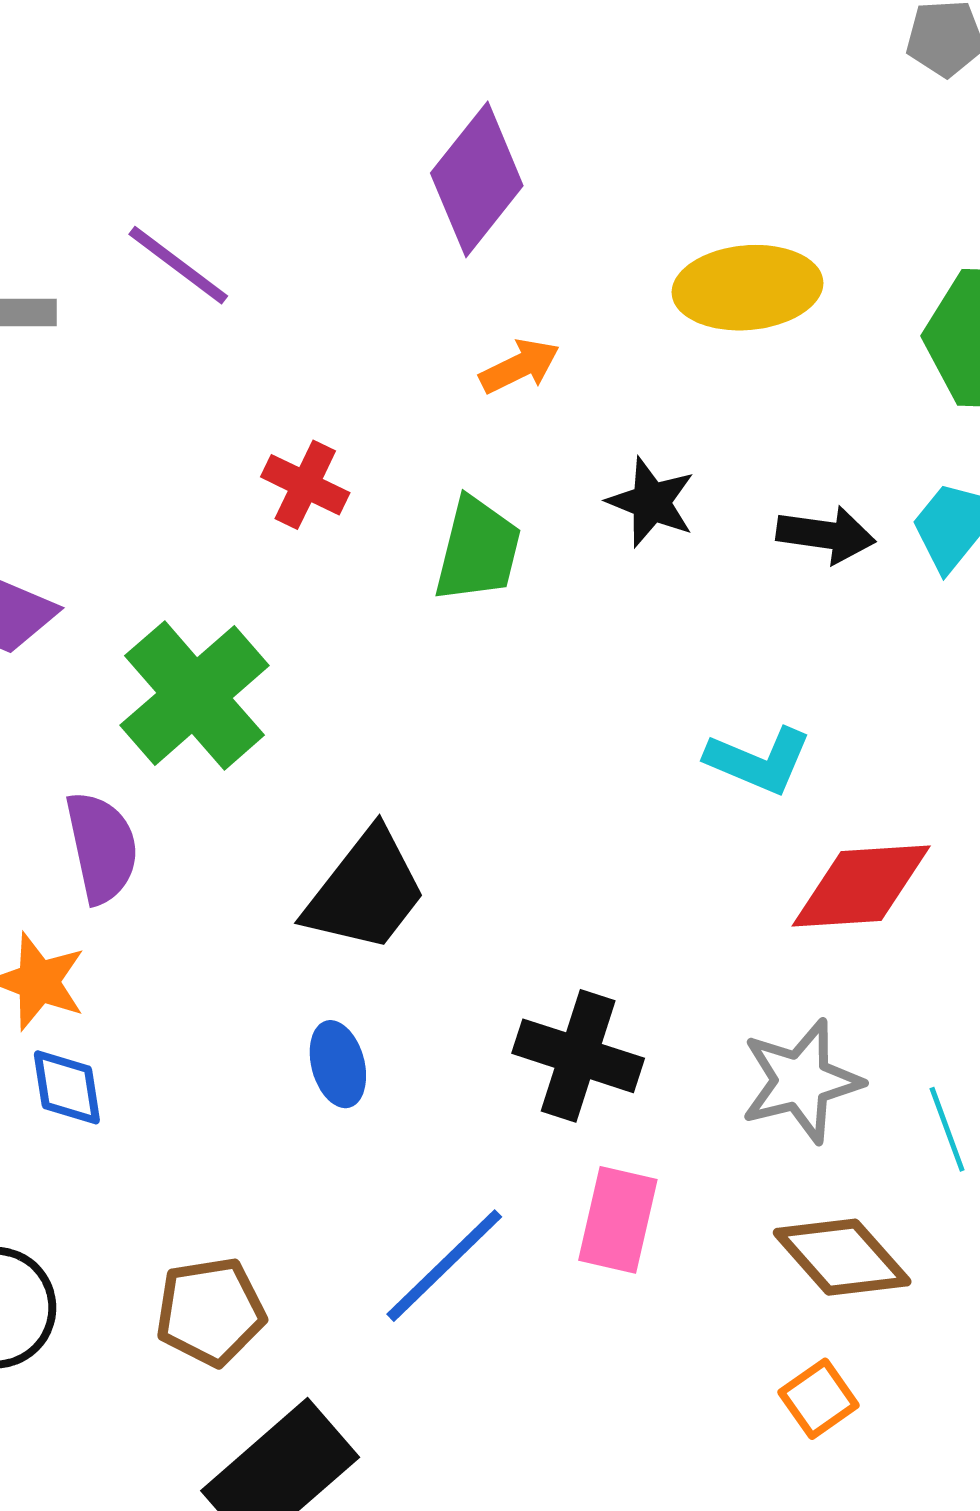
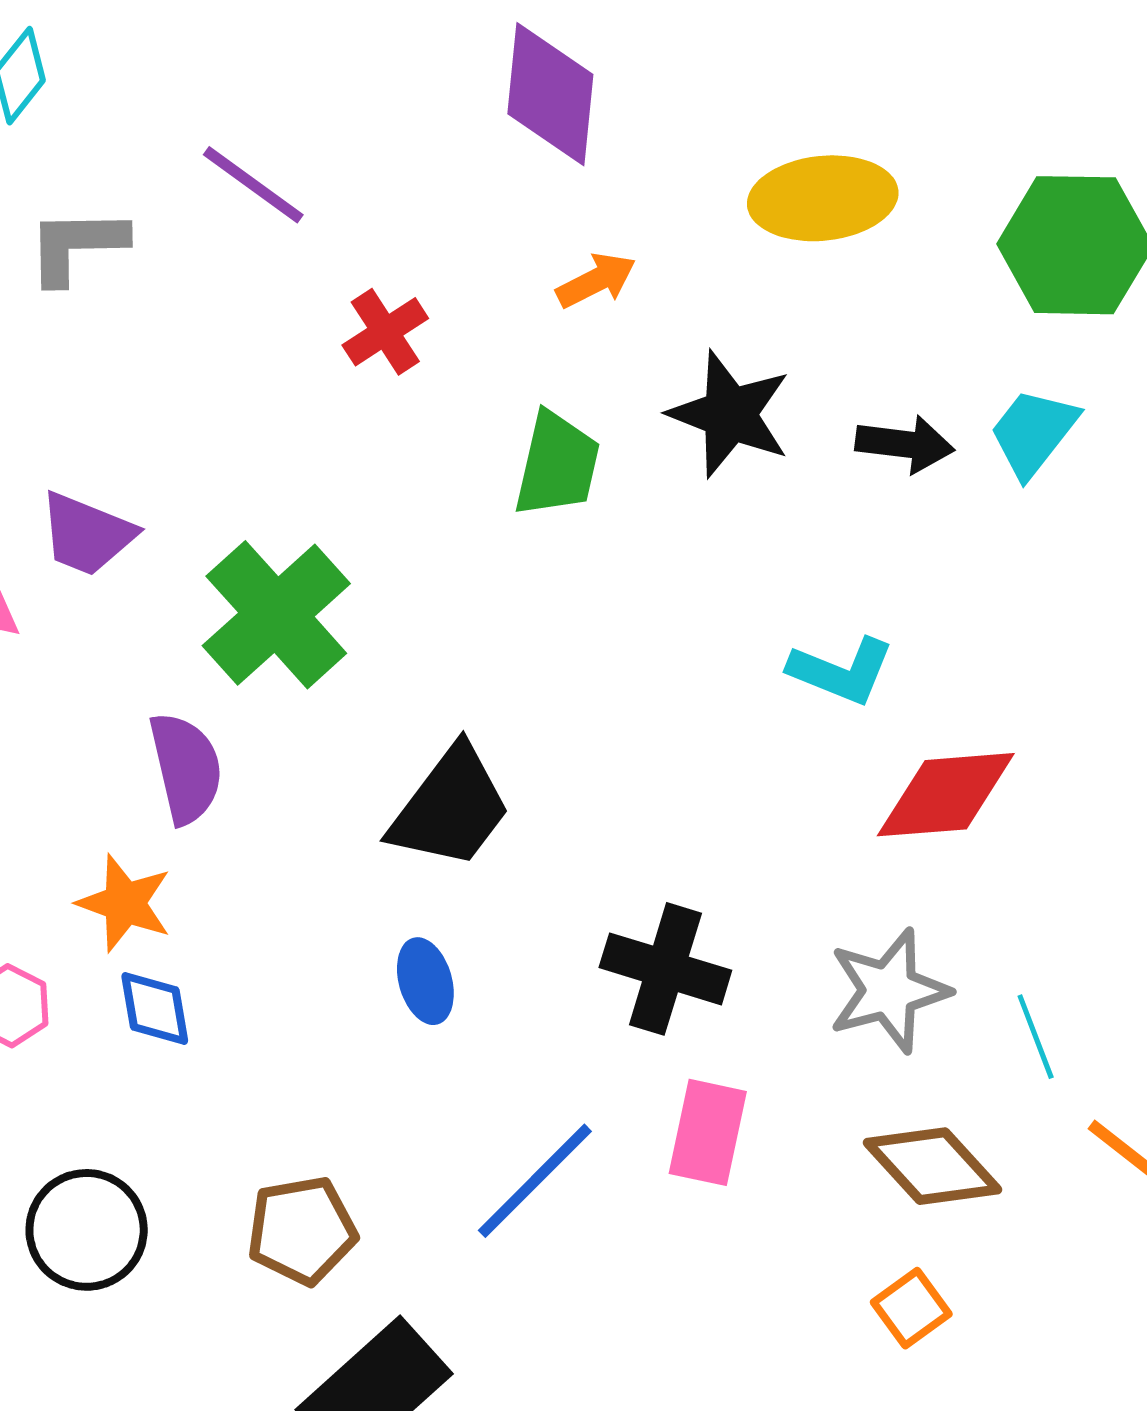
purple diamond: (477, 179) -> (550, 94), turned -32
red cross: (305, 485) -> (385, 332), moved, turned 32
black star: (651, 502) -> (730, 414), size x1.4

